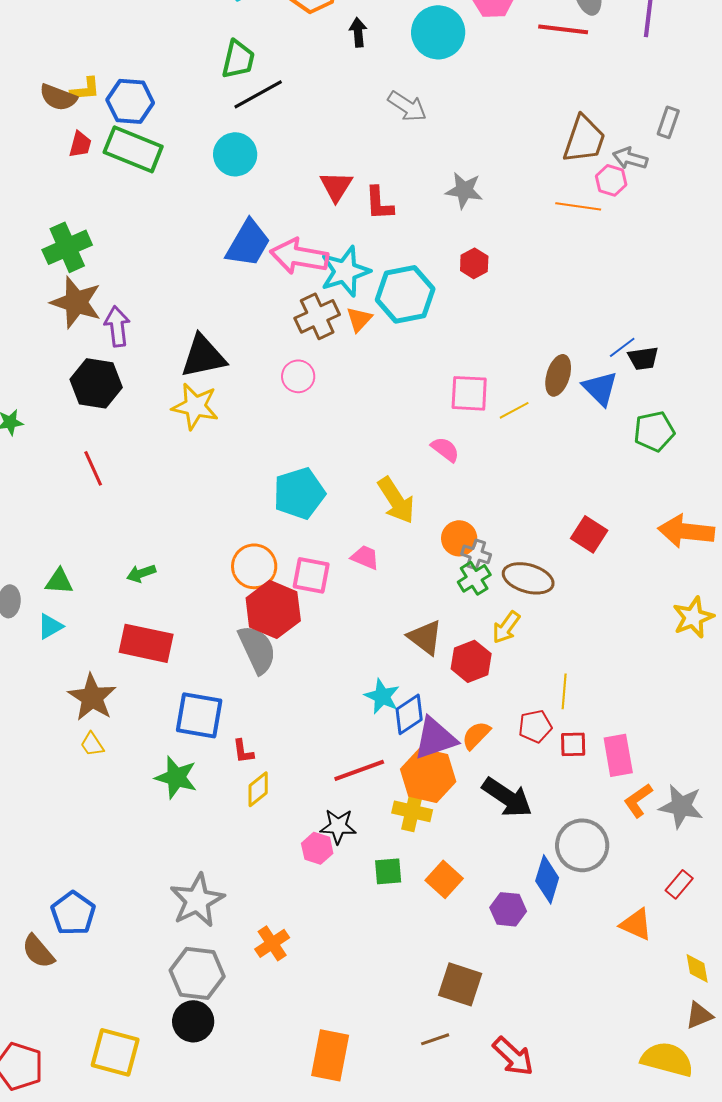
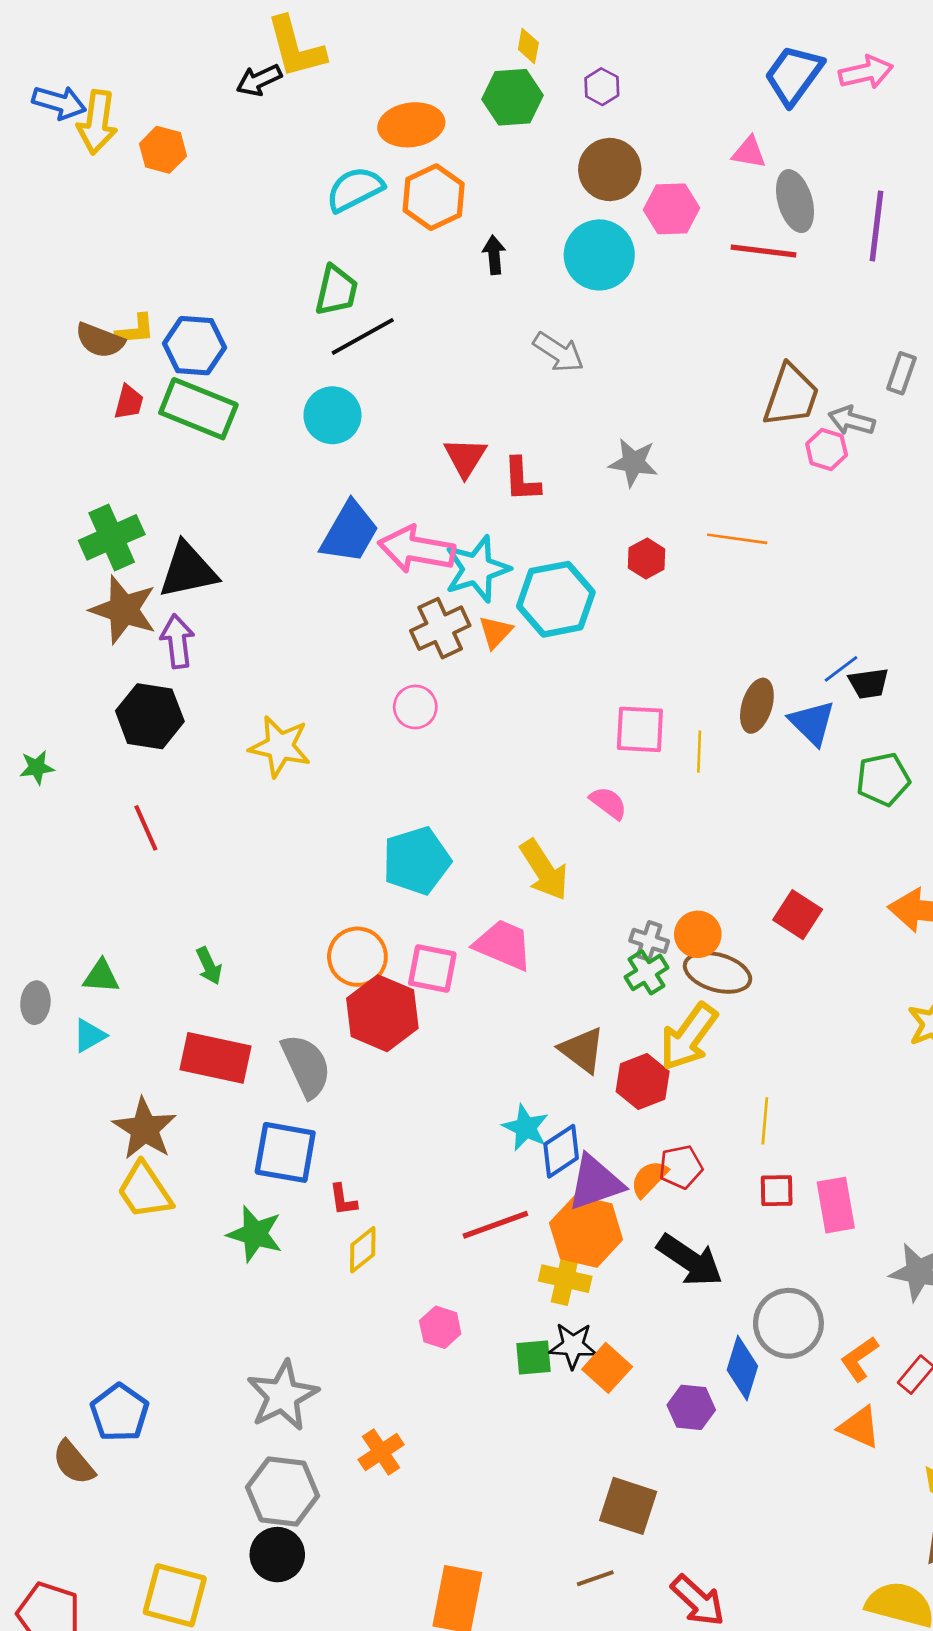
orange line: (578, 206) -> (737, 539), moved
black triangle: (203, 356) -> (188, 570), moved
yellow line: (514, 410) -> (699, 752), turned -60
orange circle: (459, 538) -> (698, 934), moved
pink trapezoid: (365, 557) -> (503, 945), size x1.6
green arrow: (141, 573) -> (209, 966), turned -96
yellow arrow: (506, 627) -> (689, 1037), size x1.6
gray semicircle: (257, 649) -> (306, 1066), moved
red pentagon: (535, 726) -> (681, 1167), moved
yellow trapezoid: (92, 744) -> (145, 1191), size x1.8
orange L-shape: (638, 800) -> (859, 1359), moved
black star: (338, 826) -> (573, 1346), moved

